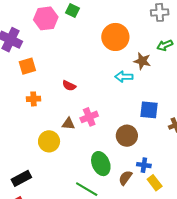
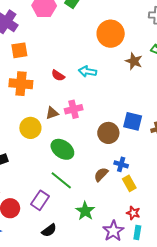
cyan arrow: (124, 77) -> (88, 71), moved
orange cross: (34, 99) -> (21, 84), size x1.6
blue square: (149, 110) -> (133, 121), moved
brown triangle: (68, 124) -> (52, 113), turned -32
green ellipse: (101, 164) -> (62, 149), moved, turned -40

